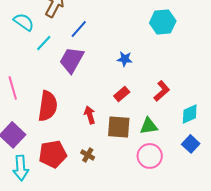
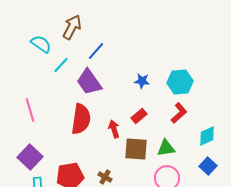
cyan hexagon: (163, 22) -> (180, 82), moved
purple trapezoid: (72, 60) -> (89, 82), turned -64
red semicircle: (48, 106) -> (81, 119), moved
red arrow: (90, 115) -> (114, 129), moved

